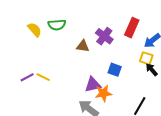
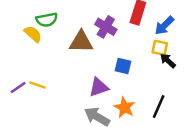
yellow semicircle: (35, 30) -> (33, 34), moved
brown triangle: (83, 46) -> (81, 42), size x1.5
orange star: (103, 93) -> (124, 107), moved, turned -30

